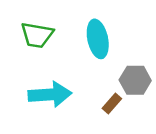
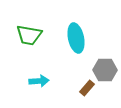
cyan arrow: (50, 94) -> (39, 81), size x0.6

